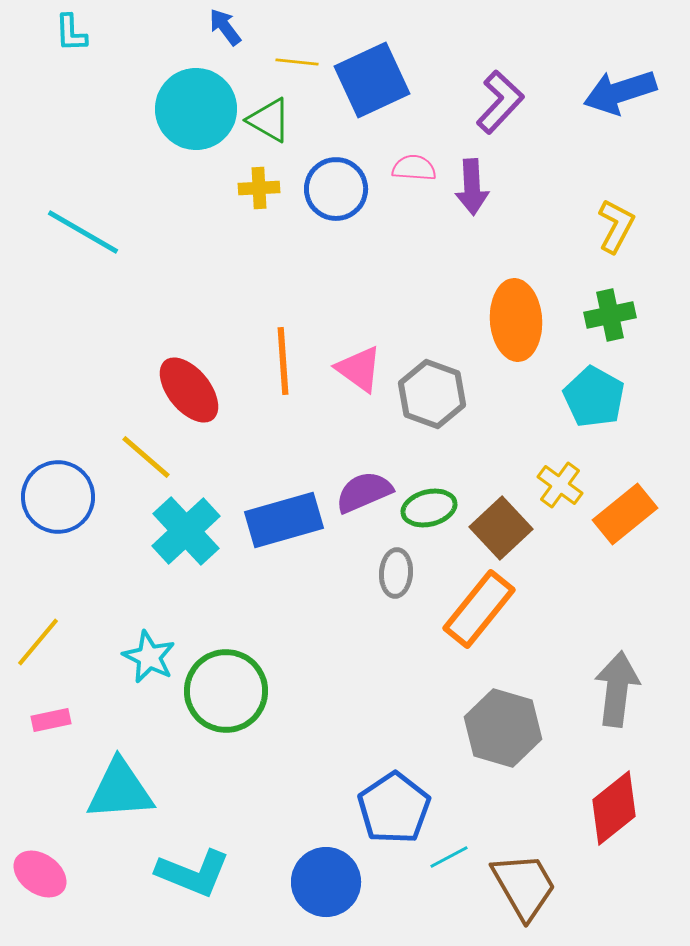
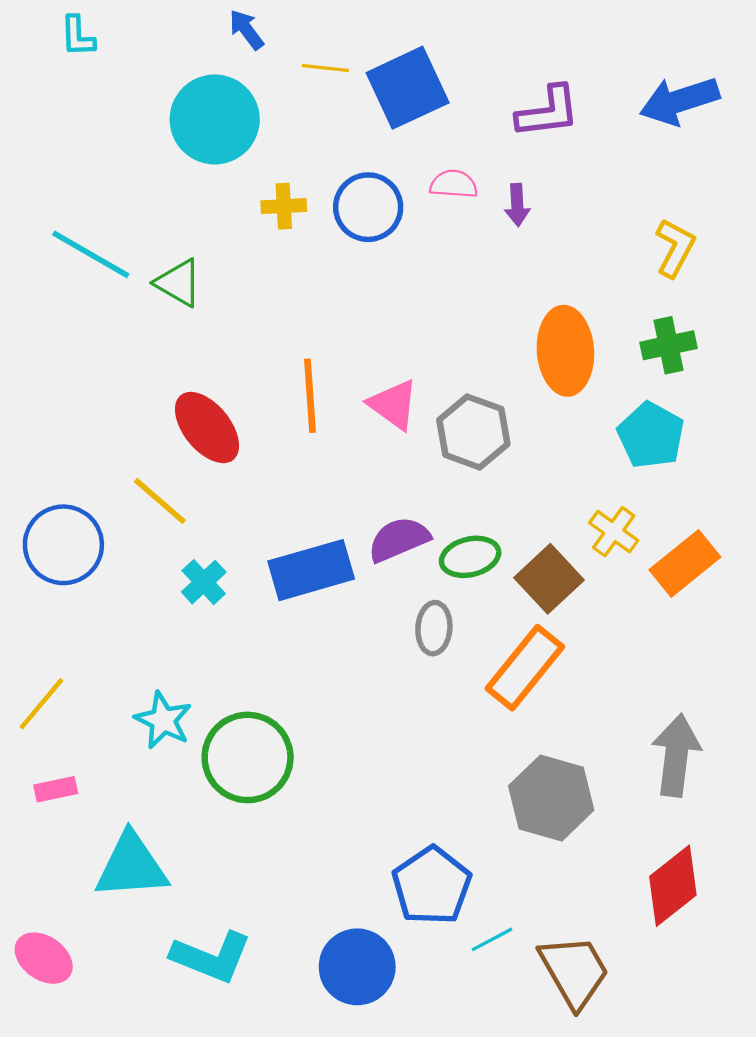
purple L-shape: (500, 102) -> (548, 112), turned 40
green triangle: (269, 120) -> (178, 283), moved
purple arrow: (472, 187) -> (517, 205), size x0.7
cyan cross: (186, 531) -> (204, 582), size x0.6

